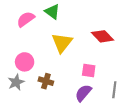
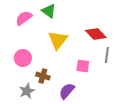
gray star: (16, 82) -> (27, 91), moved
gray line: (114, 90) -> (107, 55), moved
purple semicircle: (83, 93) -> (67, 91), moved

